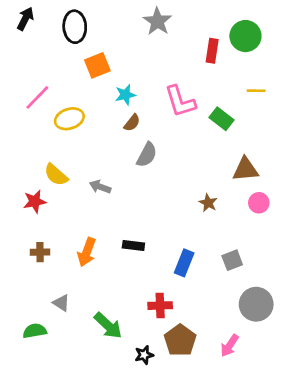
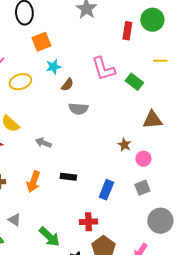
cyan star: (125, 95) -> (53, 67), moved
gray semicircle: (147, 155) -> (78, 109), turned 66
gray arrow: (100, 187) -> (43, 143), moved
pink circle: (259, 203) -> (143, 159), moved

